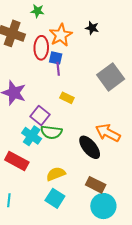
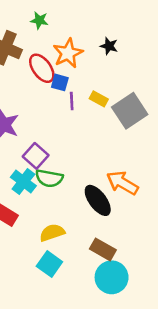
red ellipse: (41, 48) -> (42, 68), turned -40
purple line: (58, 69) -> (72, 101), moved
yellow rectangle: (67, 98) -> (99, 99), moved

